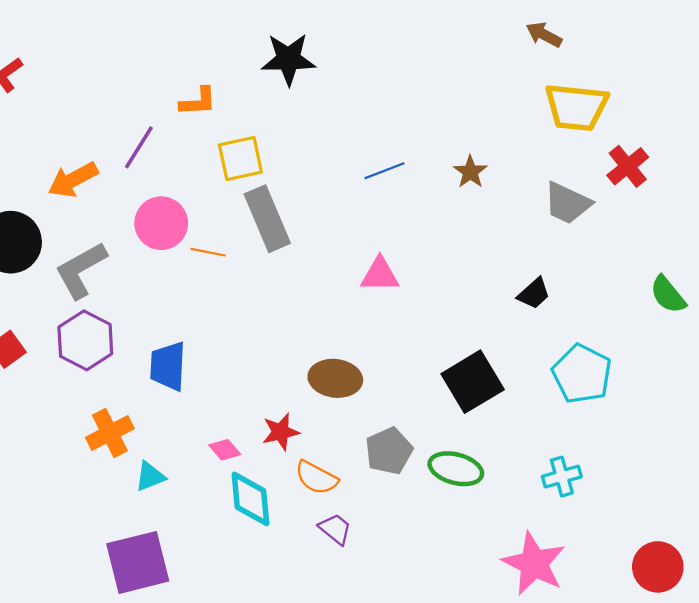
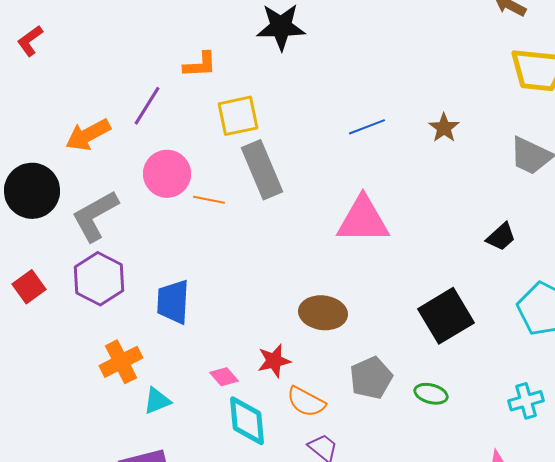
pink triangle: (380, 275) -> (363, 220), size x1.5
green ellipse: (456, 469) -> (431, 394), size x0.7

